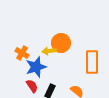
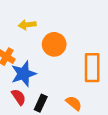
yellow arrow: (49, 51) -> (27, 25), moved

